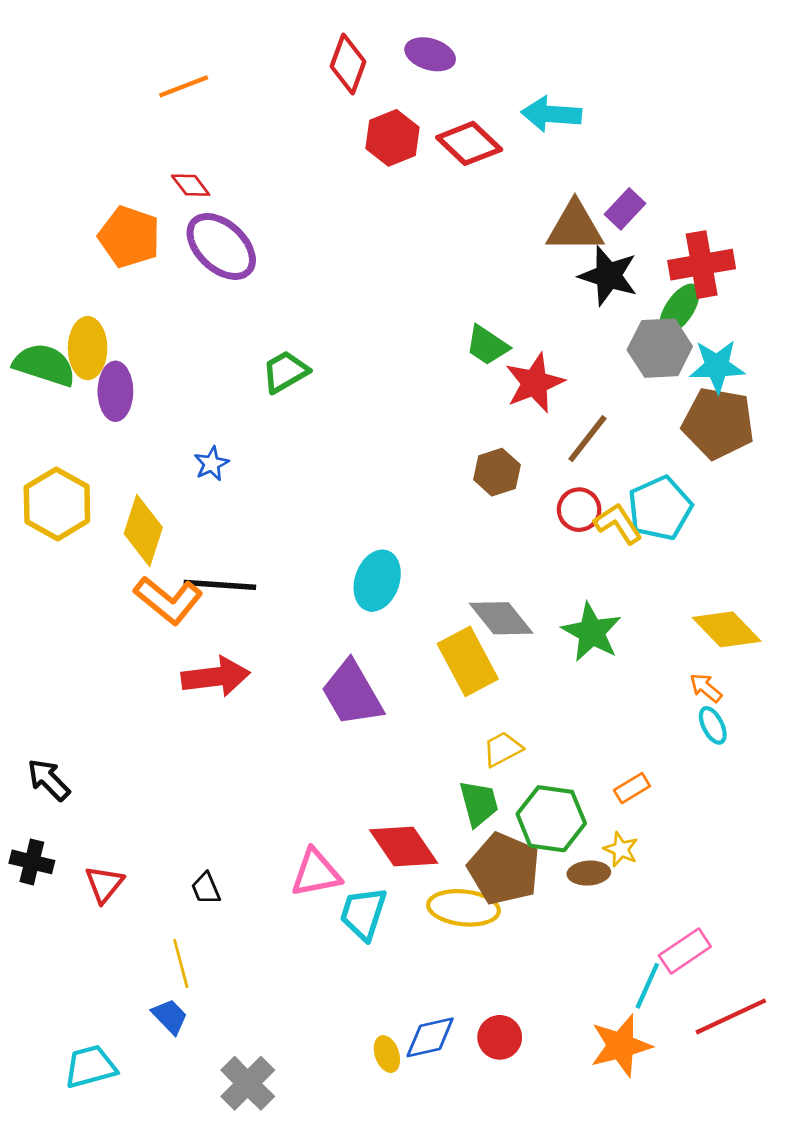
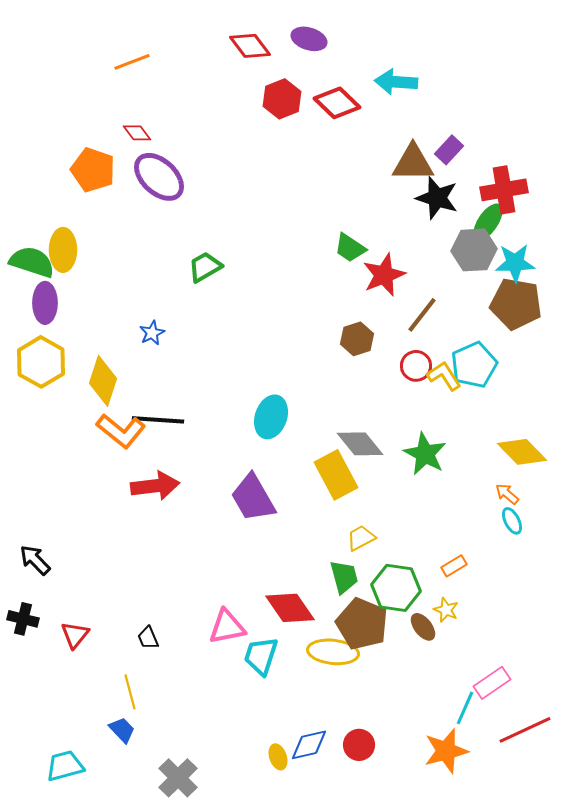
red diamond: (348, 64) -> (250, 46), turned -57
purple ellipse: (115, 391) -> (45, 303), moved
brown ellipse: (589, 873) -> (423, 627), turned 56

